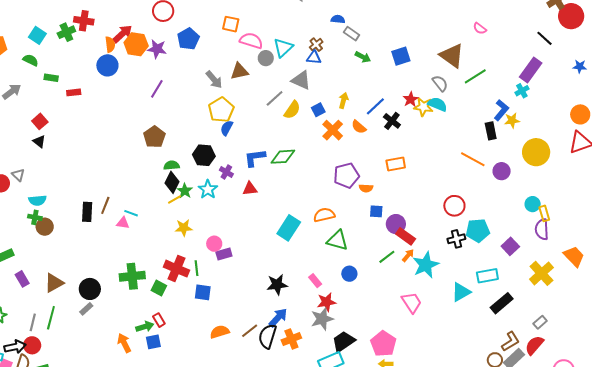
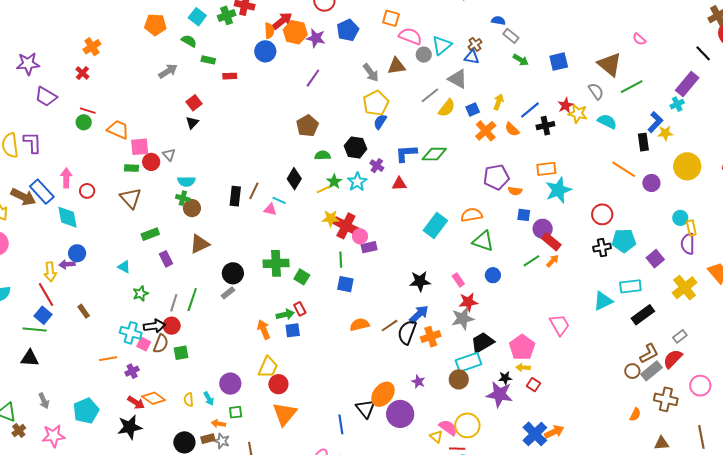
cyan semicircle: (437, 104) -> (607, 121), moved
black cross: (392, 121) -> (545, 126), turned 36
black triangle: (39, 141) -> (192, 123), turned 32
black diamond: (172, 182) -> (294, 179), moved
cyan star: (426, 265) -> (558, 190), moved
red cross: (176, 269) -> (346, 226), moved
brown triangle: (54, 283) -> (200, 244), moved
pink trapezoid: (412, 303) -> (559, 325), moved

